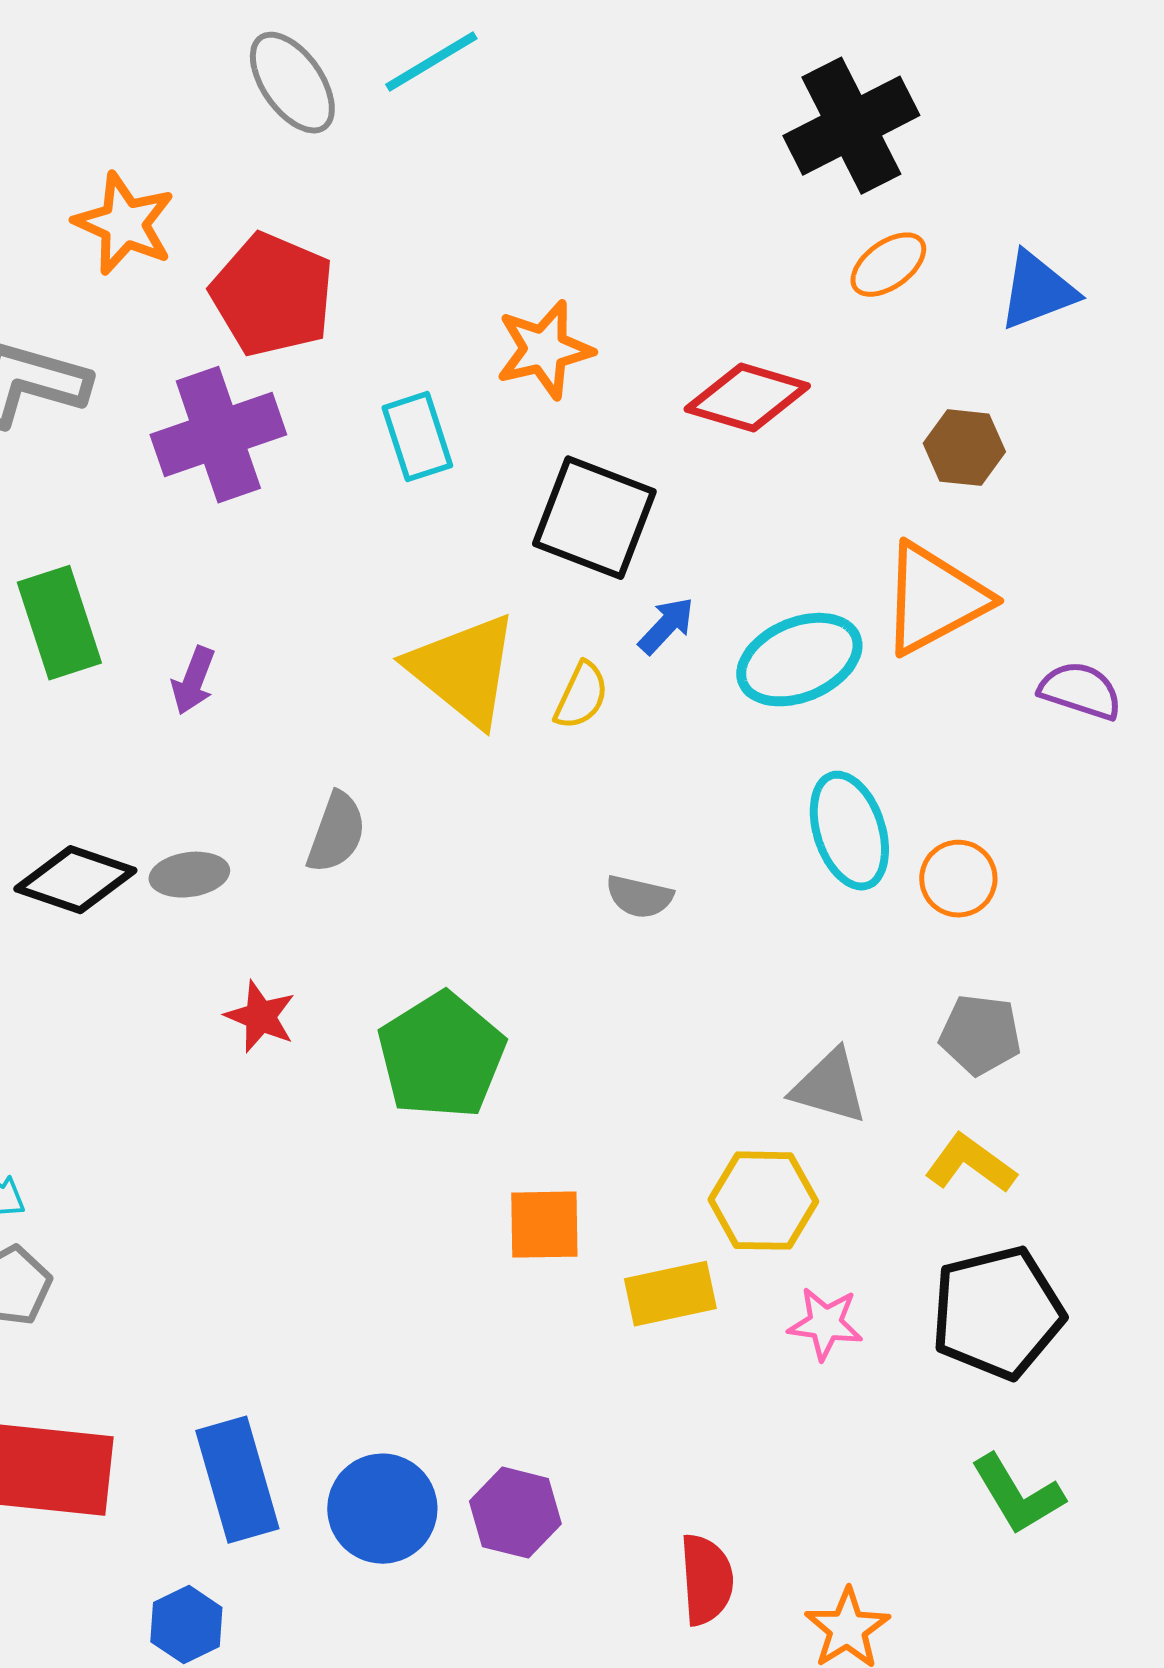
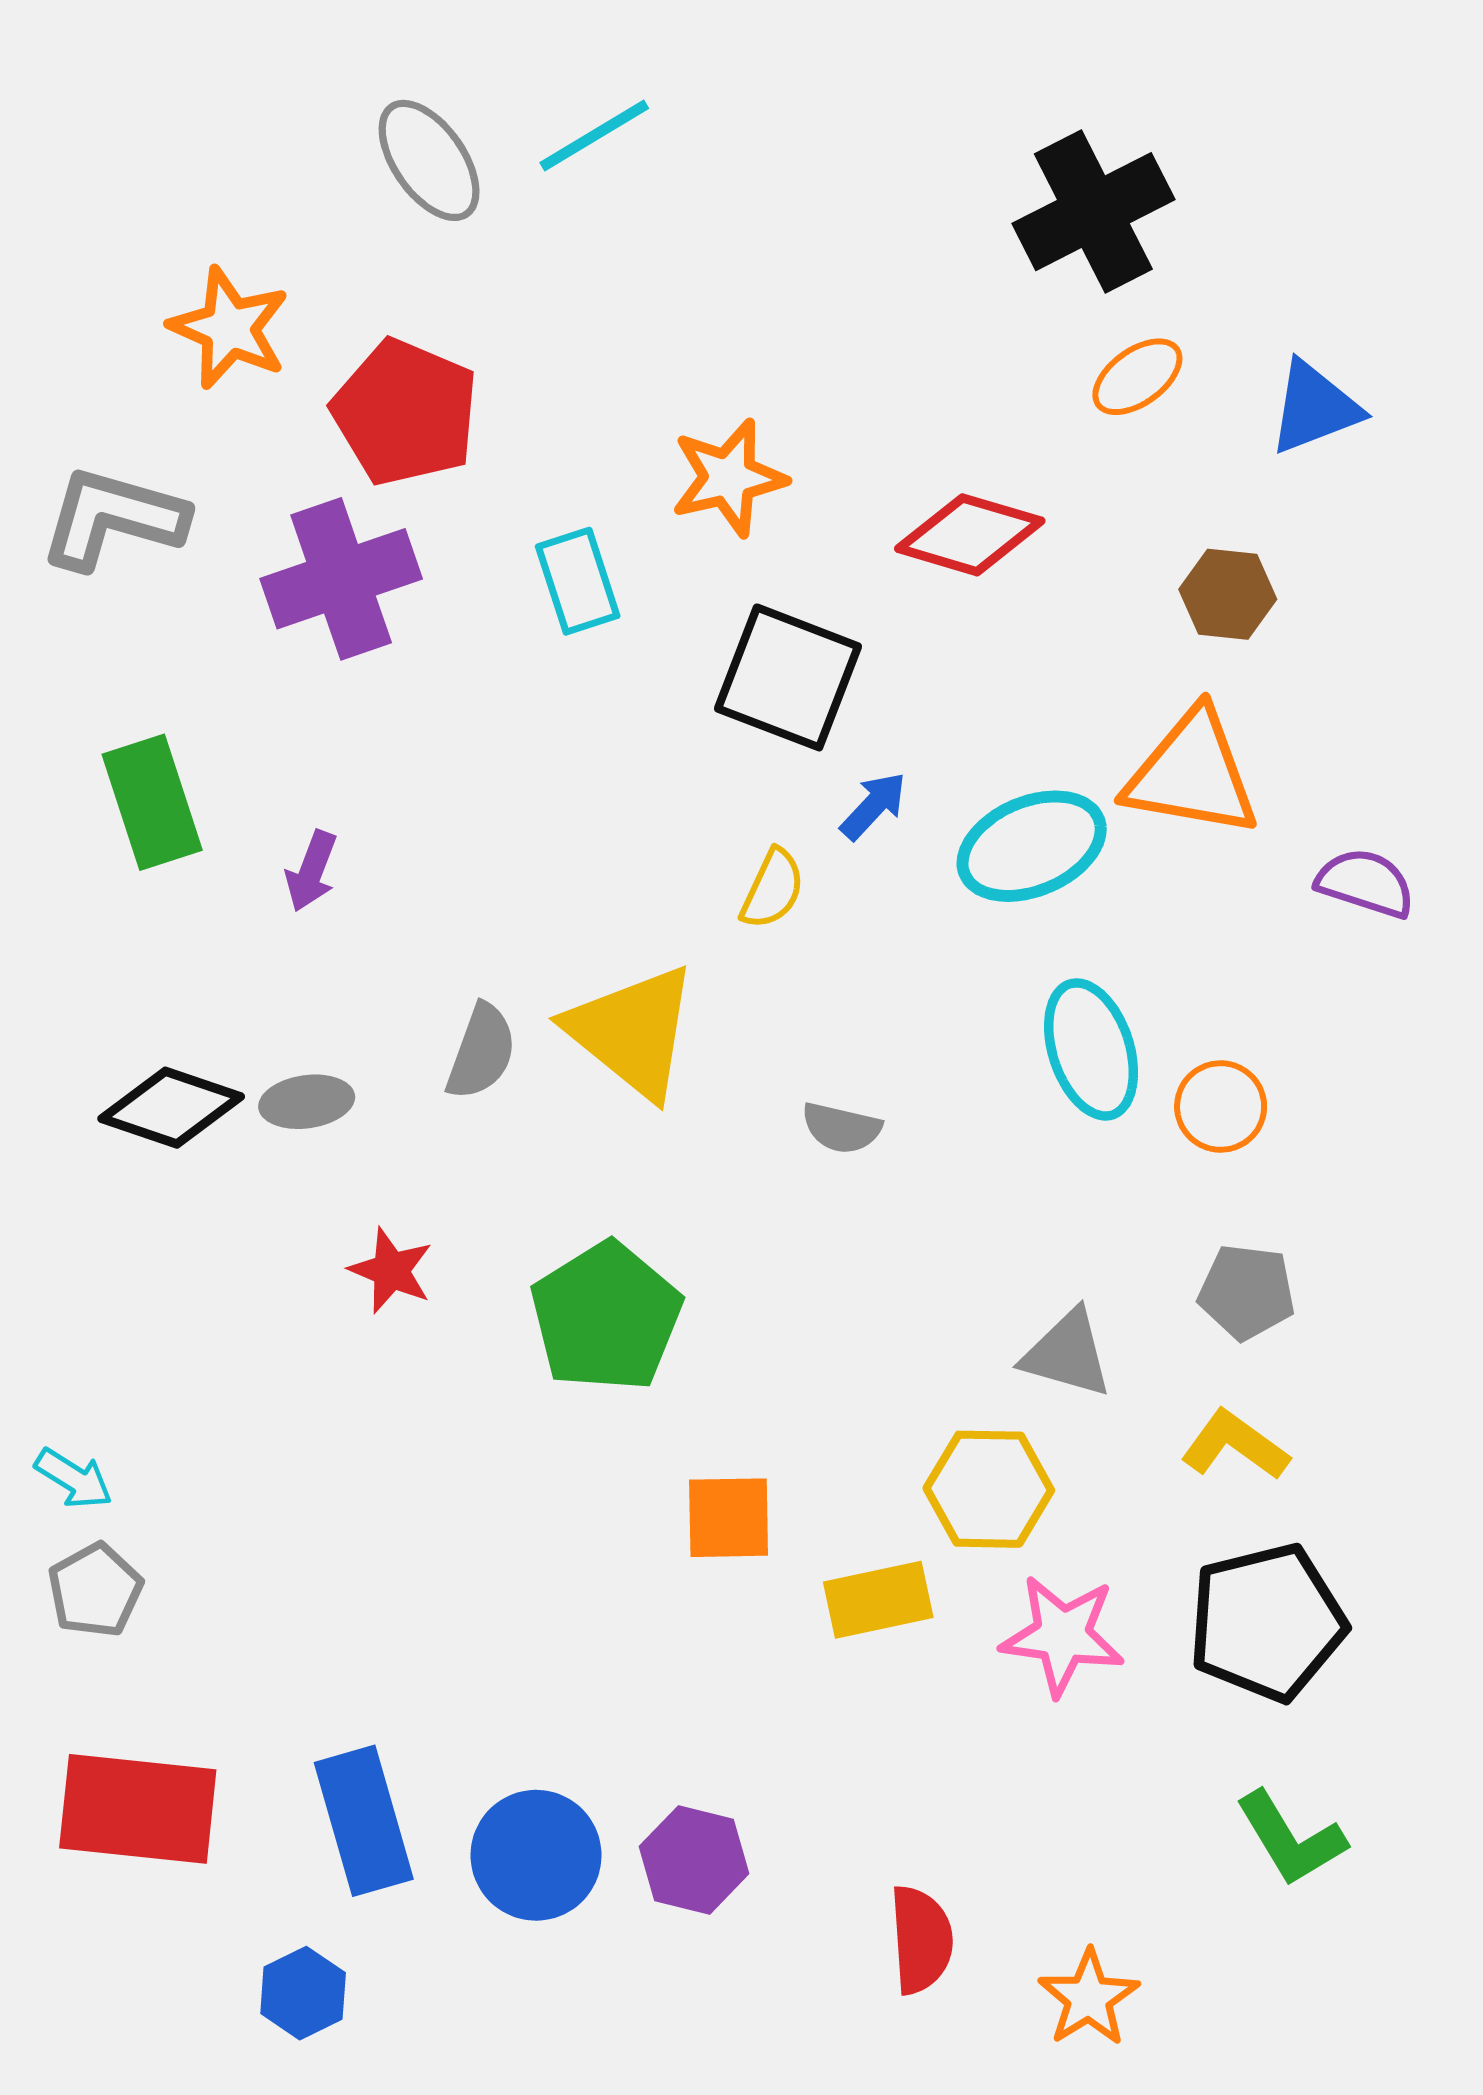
orange triangle: (934, 599) -> (1192, 774), turned 38
yellow triangle: (463, 670) -> (632, 1032), moved
pink star: (825, 1324) -> (1063, 1635), size x1.4

